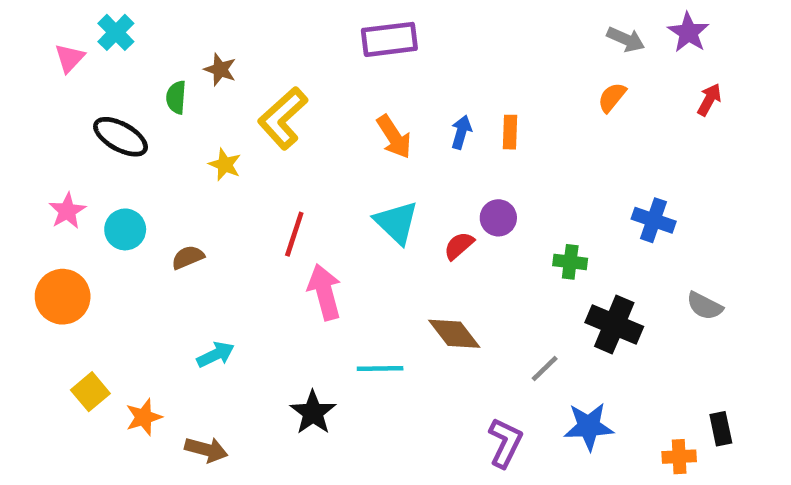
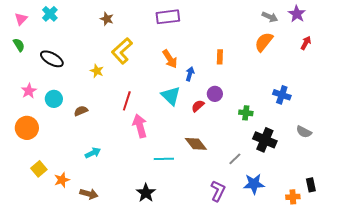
pink triangle: (70, 58) -> (21, 19), moved
brown star: (220, 70) -> (107, 19), moved
green semicircle: (176, 97) -> (19, 45), moved, turned 144
orange semicircle: (612, 97) -> (264, 42), size x1.5
blue arrow: (461, 132) -> (190, 74), moved
black star: (313, 413) -> (146, 193), moved

